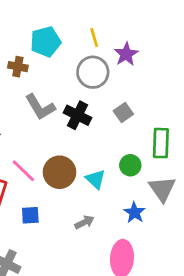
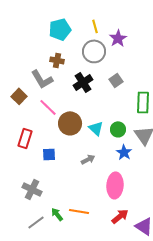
brown cross: (18, 67) -> (57, 60), moved
gray L-shape: (40, 107) -> (42, 79), moved
black cross: (78, 115) -> (83, 82), turned 30
green circle: (130, 165) -> (118, 129), moved
pink line: (23, 171) -> (48, 107), moved

